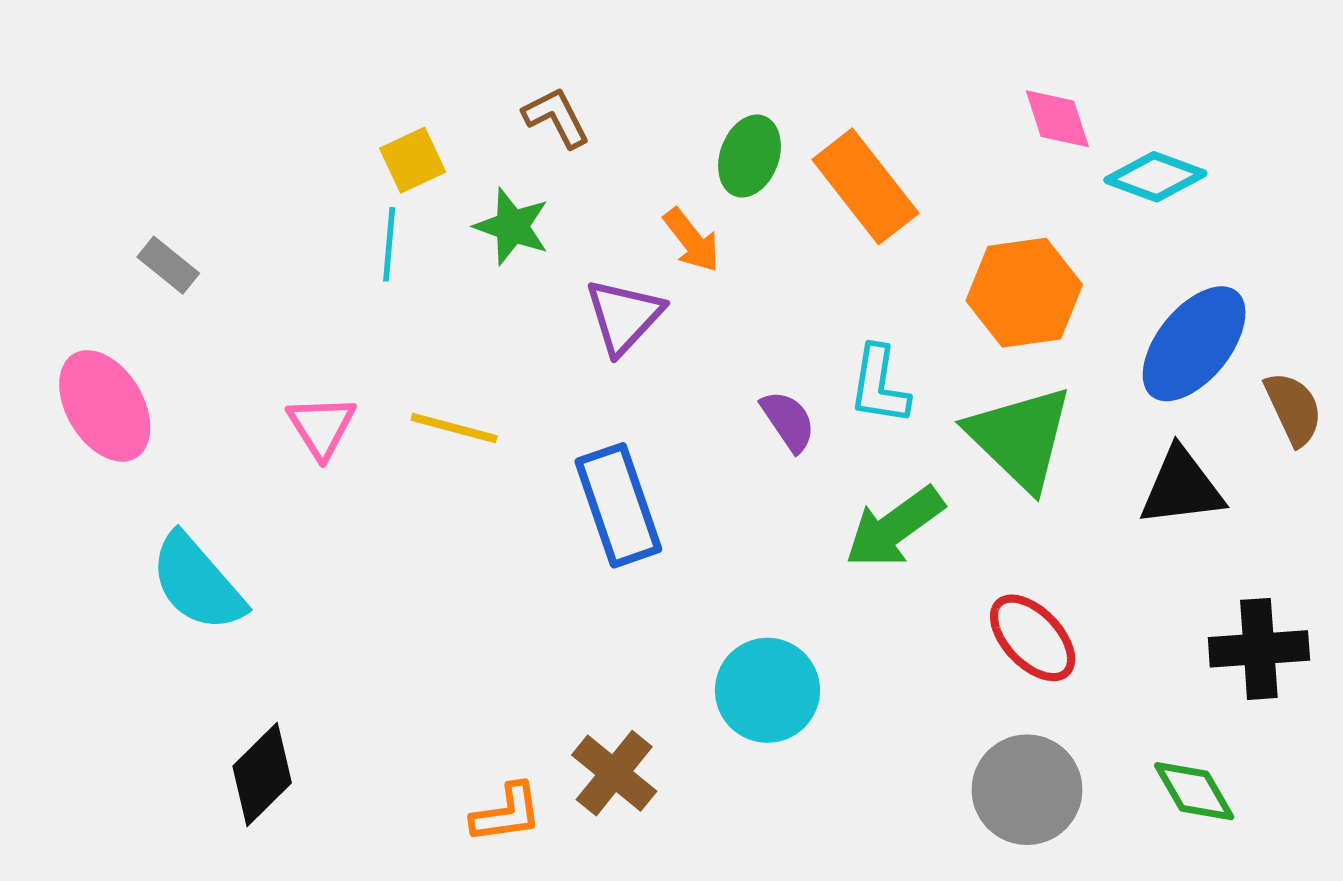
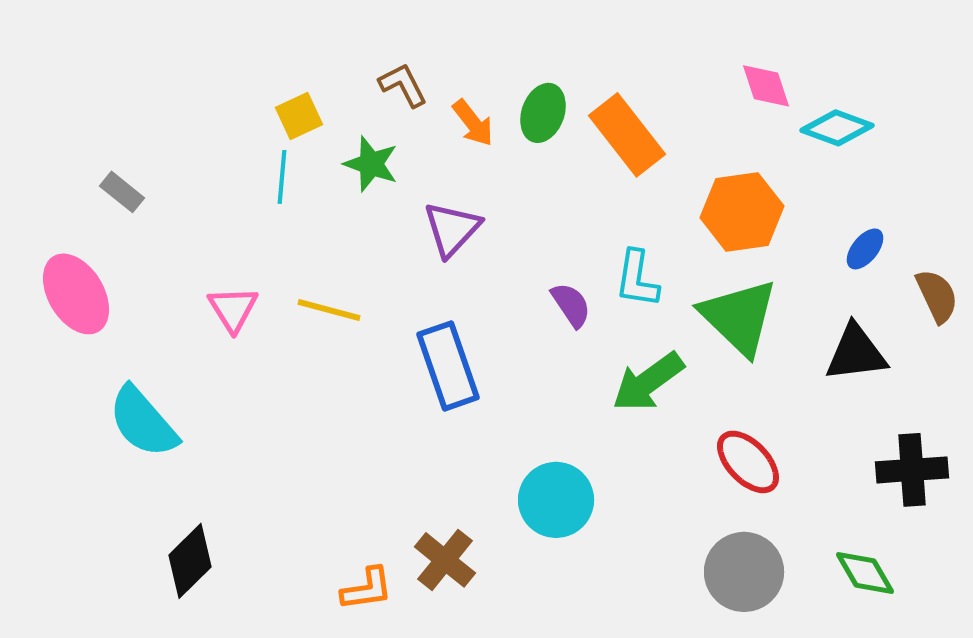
orange arrow: (692, 240) -> (473, 123), moved
blue ellipse: (1194, 344) -> (865, 249), size x0.5

